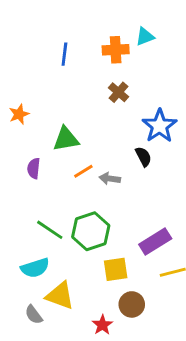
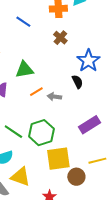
blue line: (64, 54) -> (23, 22), moved, turned -63
purple rectangle: (155, 242) -> (89, 125), moved
yellow square: (116, 269) -> (58, 159), size x1.4
brown circle: (132, 304) -> (76, 177), moved

